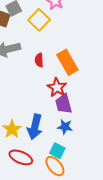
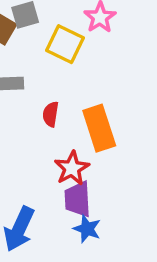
yellow square: (39, 20) -> (65, 44), turned -30
blue star: (65, 127) -> (87, 229), moved

